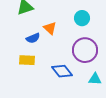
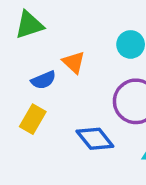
yellow rectangle: (27, 60) -> (33, 119), turned -63

